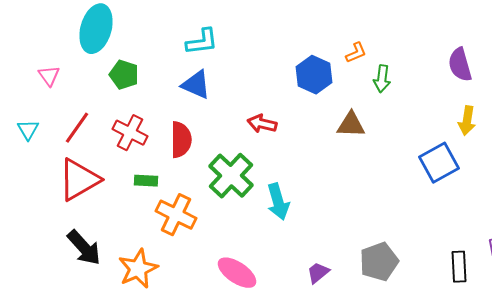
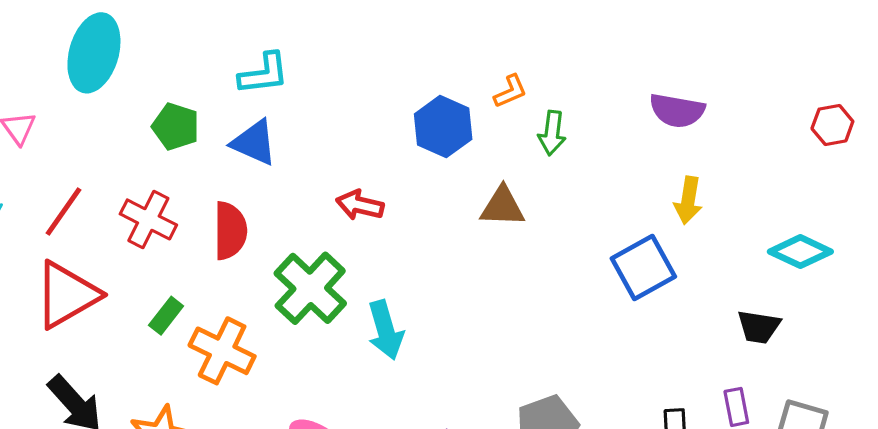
purple semicircle: (460, 65) -> (677, 111), turned -64
green pentagon: (124, 75) -> (176, 127), moved
green rectangle: (146, 181) -> (166, 316), moved, turned -55

